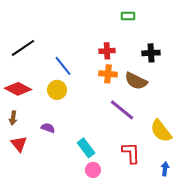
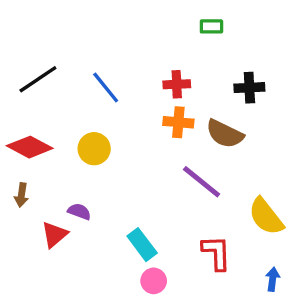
blue line: (63, 66) -> (106, 88), moved
red triangle: (19, 144) -> (54, 235), moved, turned 30

